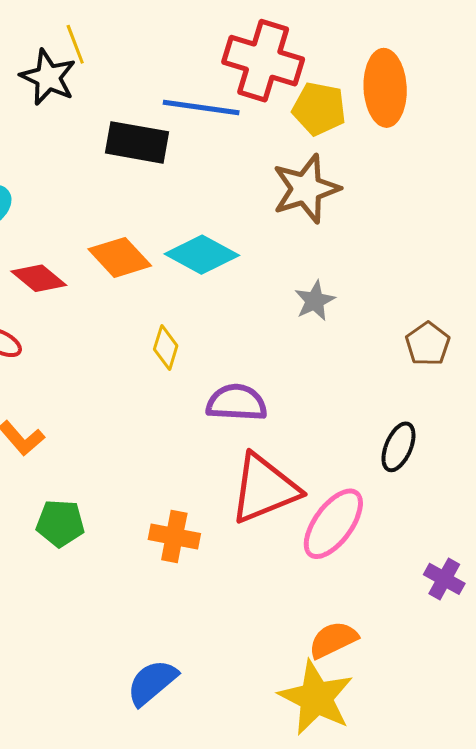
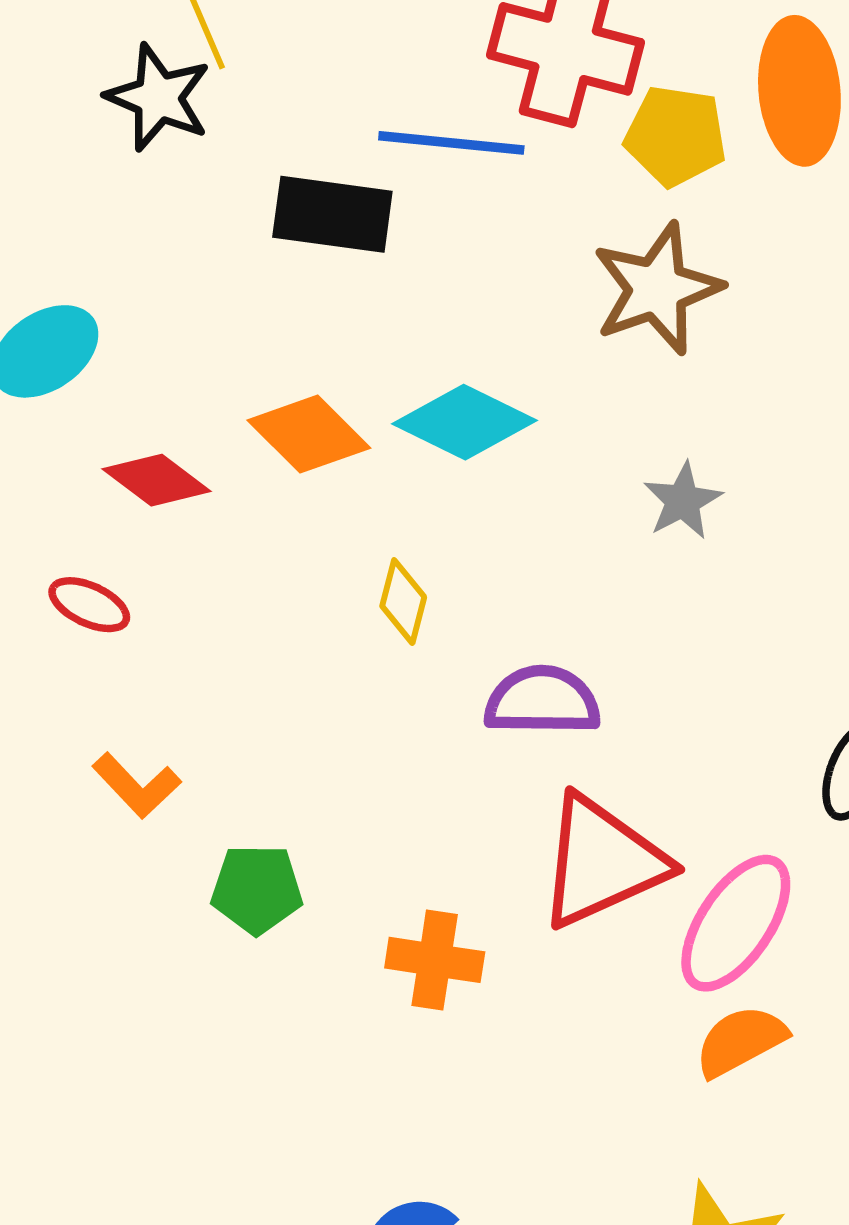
green pentagon: (60, 523) -> (257, 889), moved
orange semicircle: (333, 640) -> (741, 1041), moved

